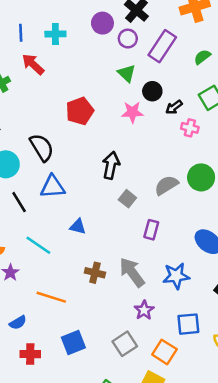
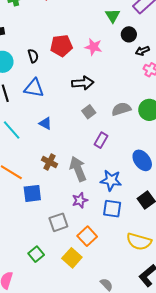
red pentagon: (80, 111) -> (61, 46), moved
pink star: (132, 112) -> (93, 47), moved
black semicircle: (42, 147) -> (33, 56), size x0.6
black arrow: (111, 165) -> (83, 83), turned 60
blue square: (188, 324) -> (112, 209), moved
blue square: (73, 343) -> (32, 193), moved

